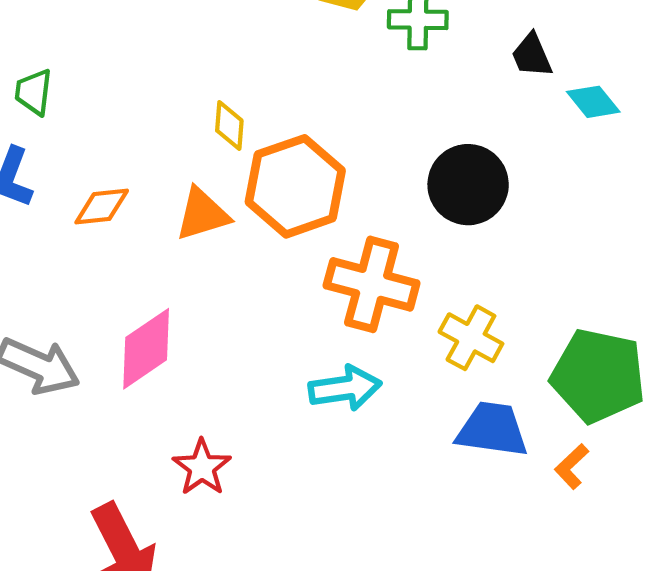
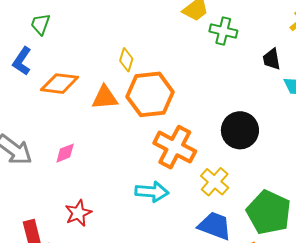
black circle: (468, 185) -> (240, 130), moved
orange diamond: (102, 207) -> (60, 84), size x1.4
pink diamond: (146, 349) -> (65, 153), size x0.6

